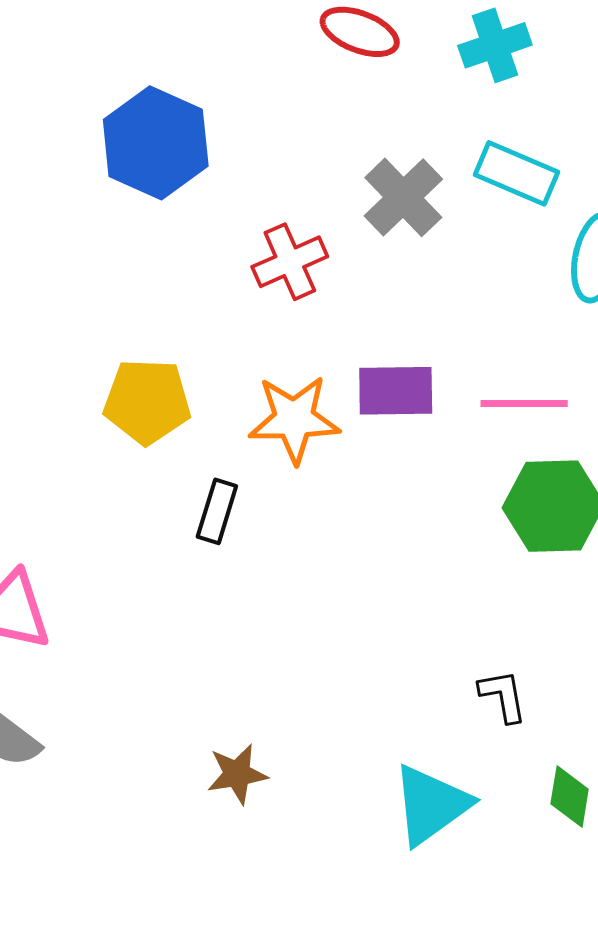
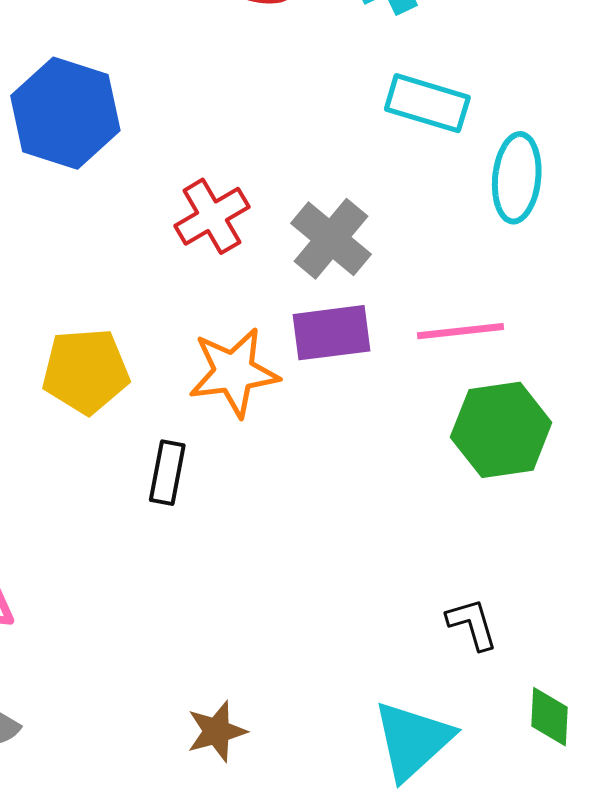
gray cross: (403, 197) -> (331, 239), moved

